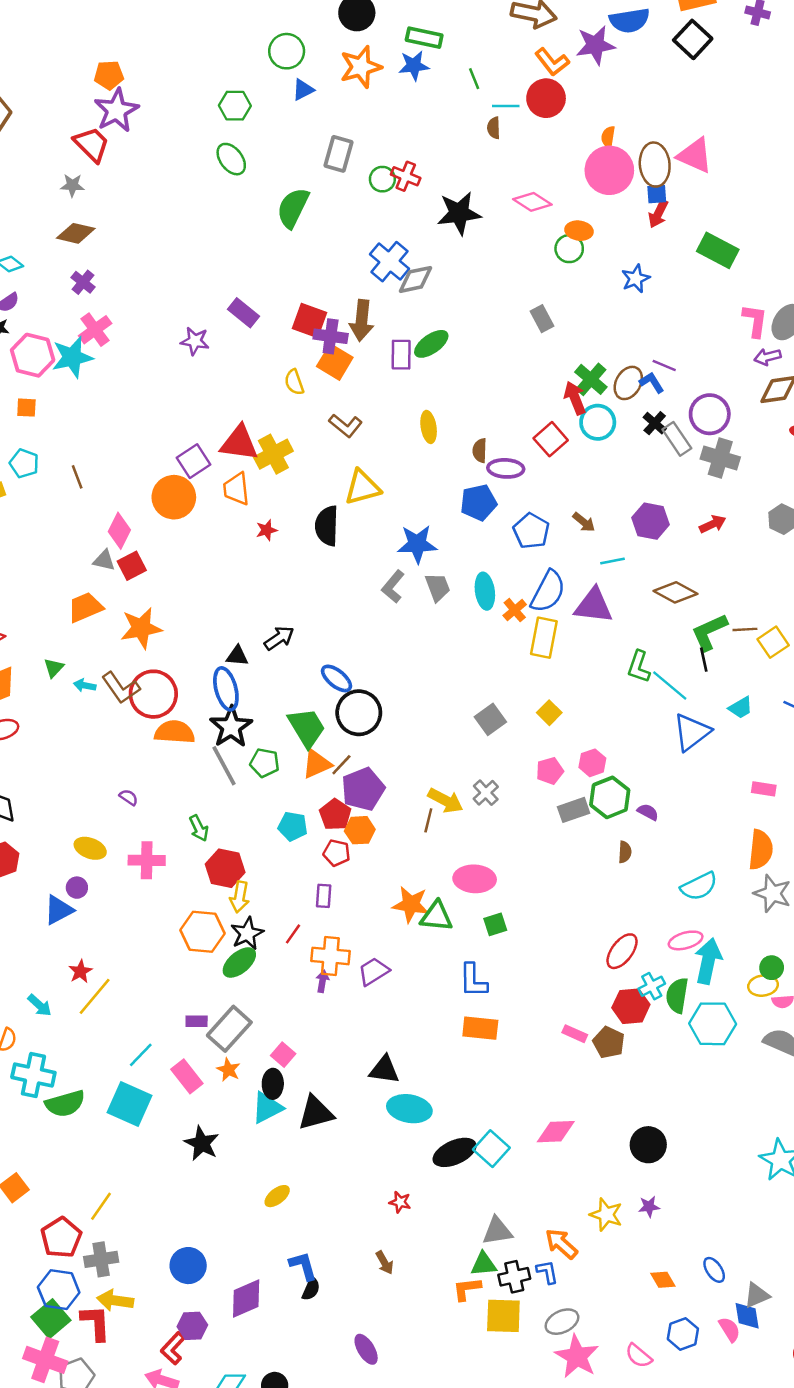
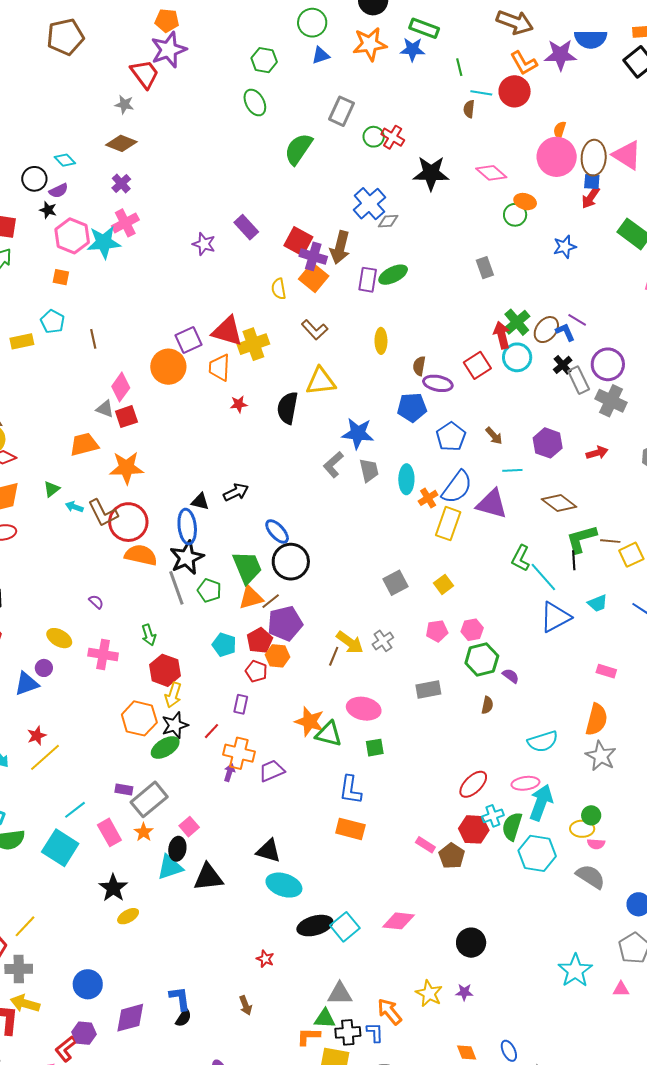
gray diamond: (416, 279) -> (388, 221), size x0.7
gray rectangle: (574, 810) -> (428, 690), moved
yellow ellipse: (277, 1196) -> (128, 916), moved

